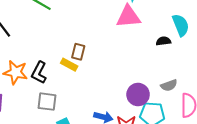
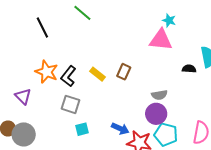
brown rectangle: (78, 52) -> (124, 72), moved
gray semicircle: (169, 85) -> (159, 95), moved

